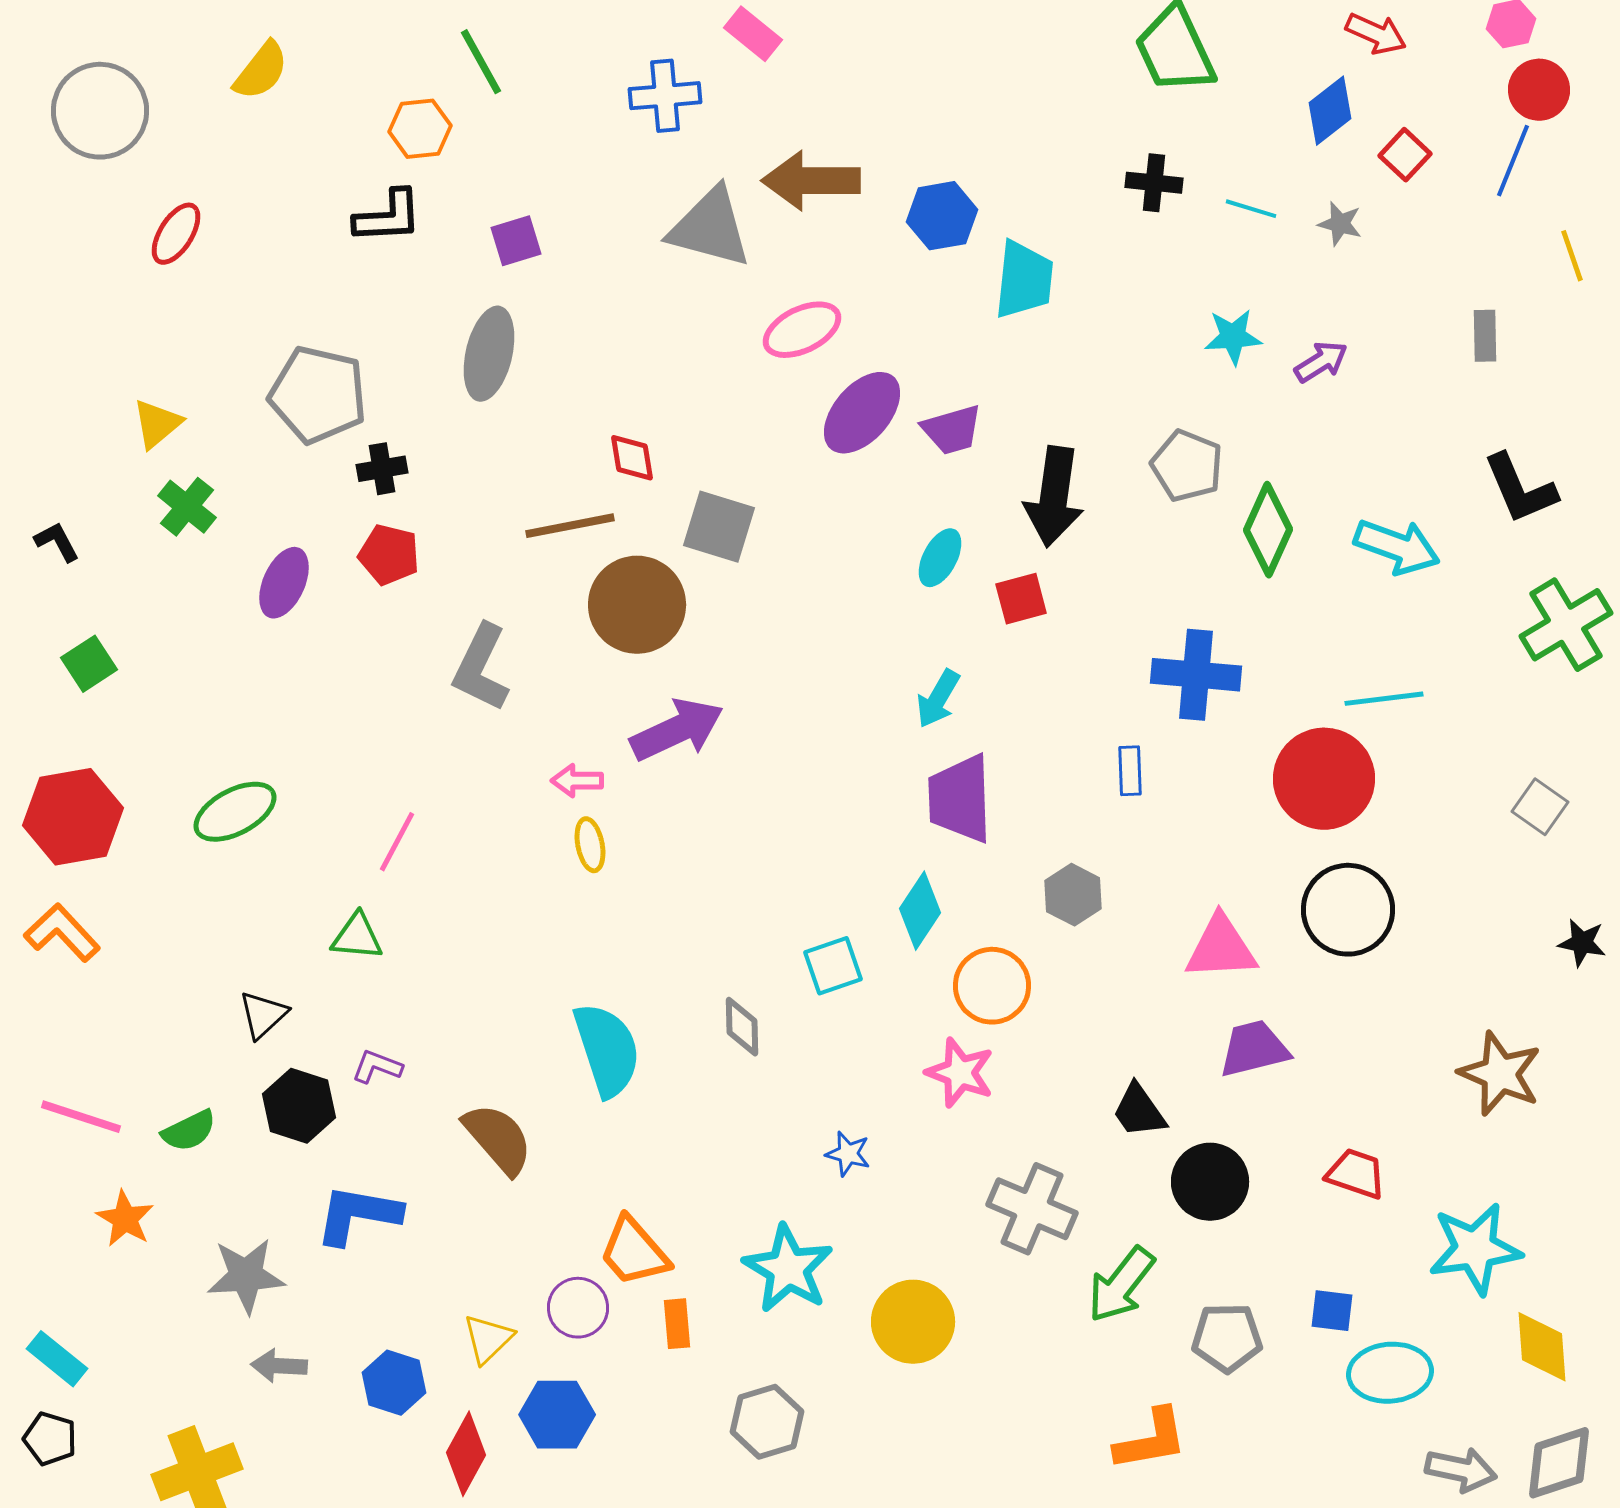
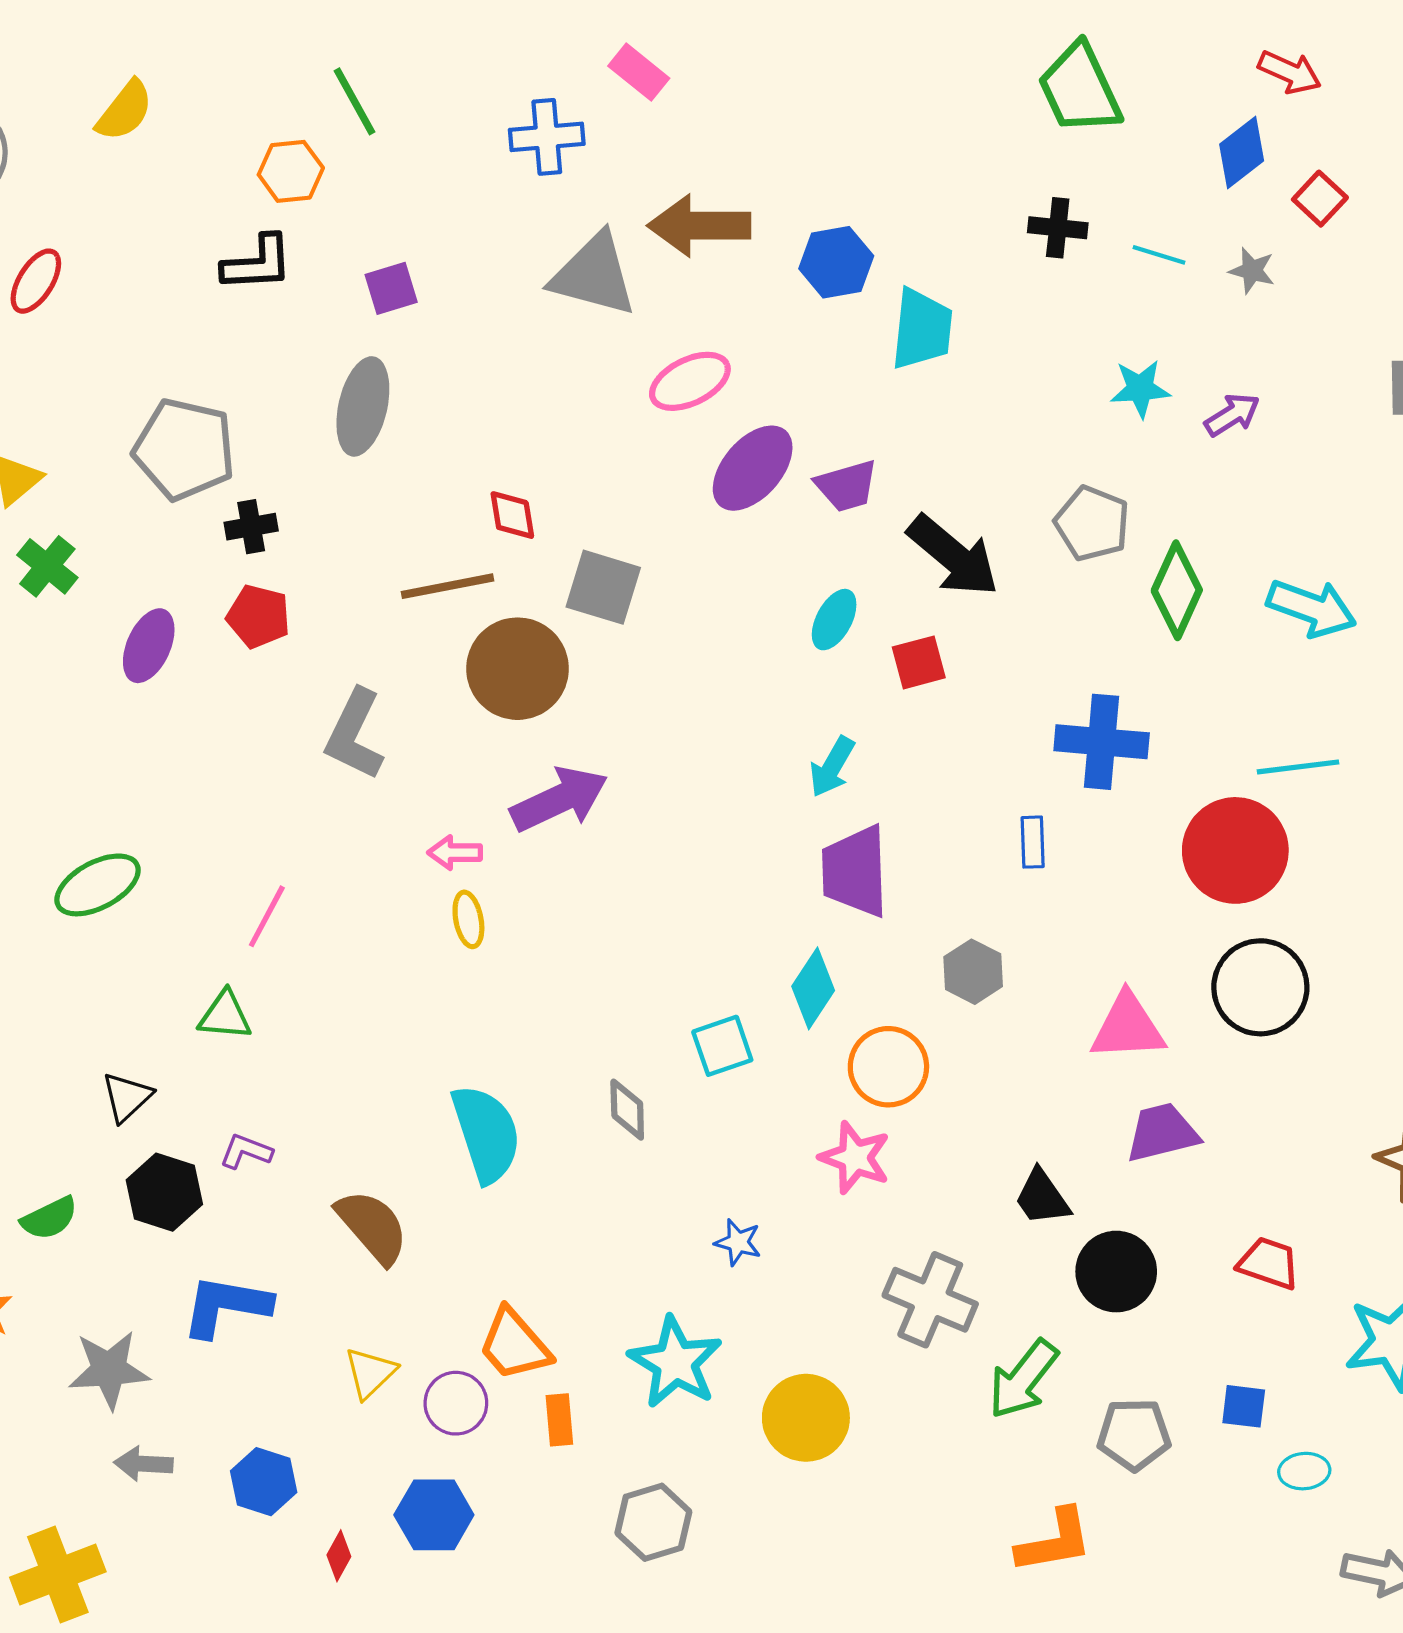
black arrow: (1054, 497) -> (953, 556), turned -58
yellow triangle: (488, 1339) -> (370, 1373), moved
cyan ellipse: (1390, 1373) -> (1304, 1471), size x0.6
red diamond: (466, 1454) -> (339, 1556), size x0.6

